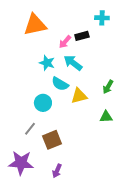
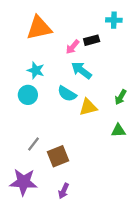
cyan star: (47, 63) -> (36, 70), moved
cyan circle: (43, 103) -> (28, 95), moved

